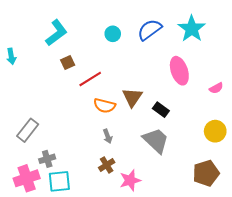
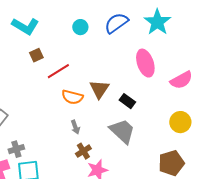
cyan L-shape: (56, 33) -> (25, 26), turned 68
pink semicircle: (216, 88) -> (181, 80), size x1.6
brown cross: (107, 165) -> (83, 151), moved

